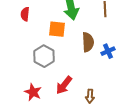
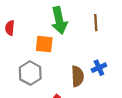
brown semicircle: (88, 42) -> (77, 76), moved

